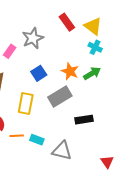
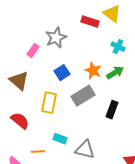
red rectangle: (67, 22) -> (90, 22), turned -36
yellow triangle: (93, 26) -> (112, 14), moved
black rectangle: (84, 120) -> (112, 110), moved, turned -60
orange line: (17, 136) -> (38, 152), moved

